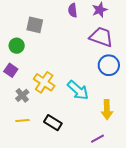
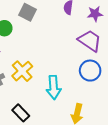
cyan arrow: (78, 90) -> (54, 87), turned 30

